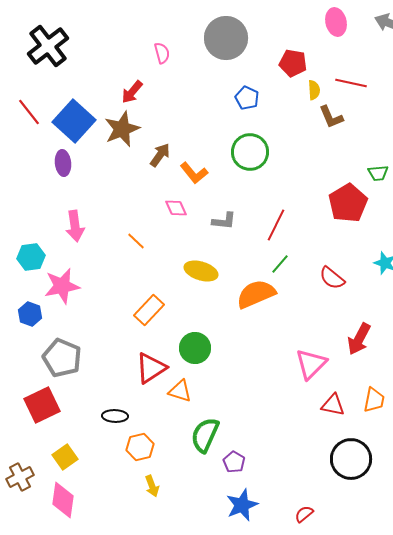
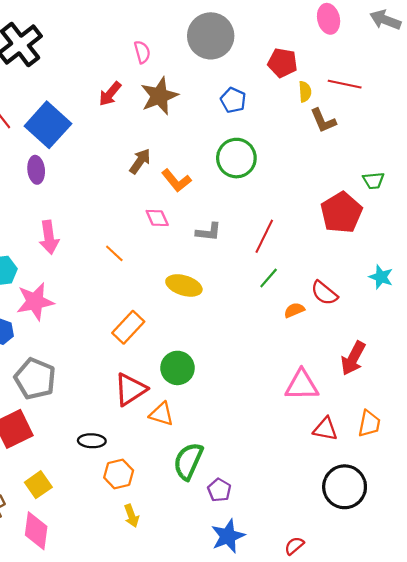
brown star: (122, 129) -> (159, 96), moved
orange semicircle: (256, 294) -> (294, 310), moved, size x0.5
pink triangle: (311, 364) -> (302, 385), turned 44

